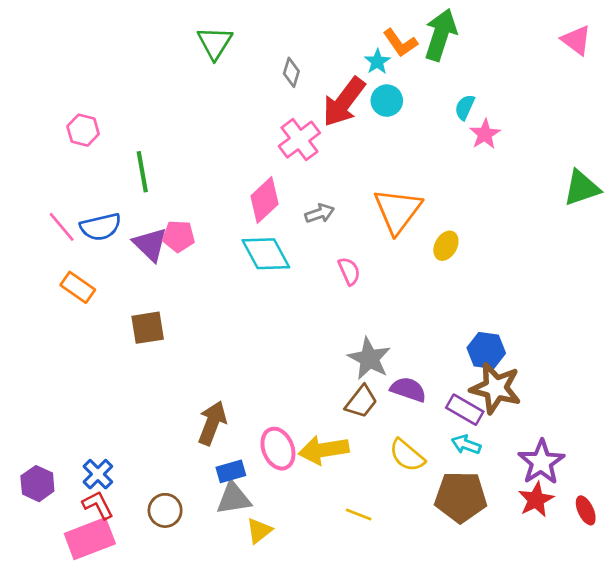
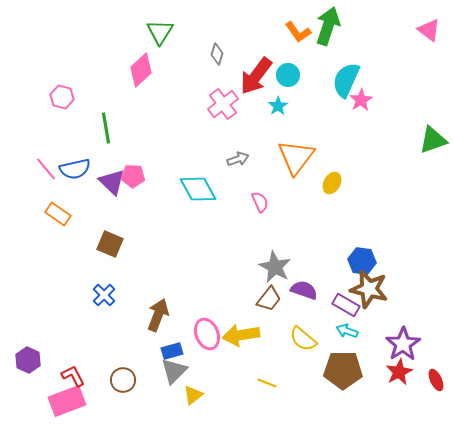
cyan star: (377, 62) -> (278, 106), moved
cyan semicircle: (465, 107) -> (346, 80), size x1.8
pink diamond: (265, 200) -> (141, 70), moved
brown square: (148, 328) -> (110, 244), turned 32
blue cross: (98, 474) -> (104, 295), moved
gray triangle: (234, 498) -> (174, 371), turned -36

